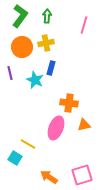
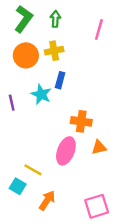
purple line: (10, 73) -> (12, 103), moved
orange arrow: (49, 177) -> (47, 200), moved, turned 90

